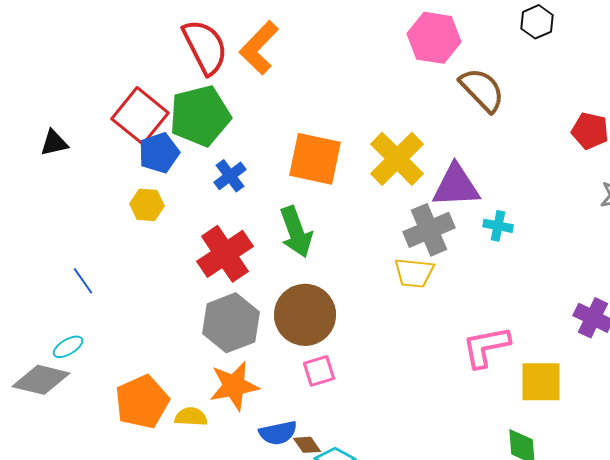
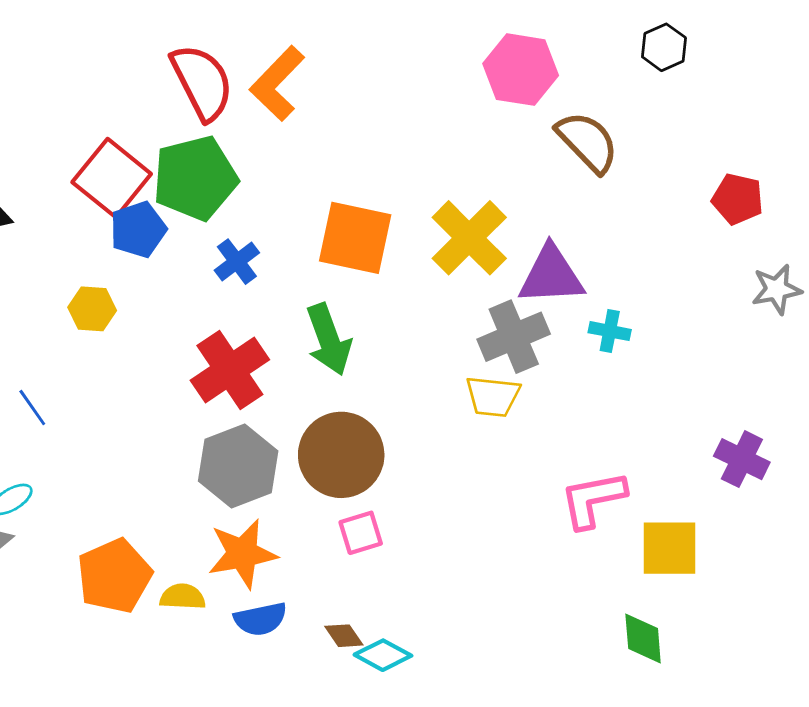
yellow hexagon: (147, 205) -> (92, 309), moved
blue semicircle: (278, 433) -> (260, 619), moved

